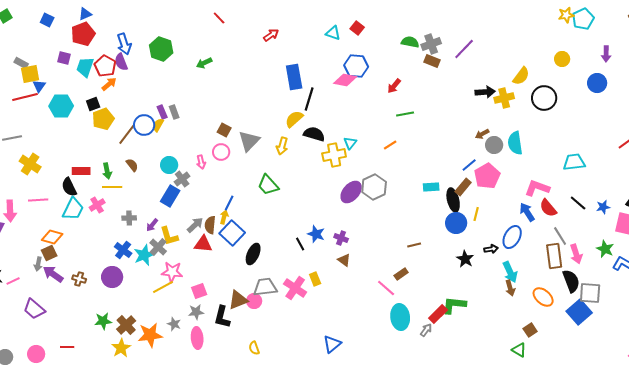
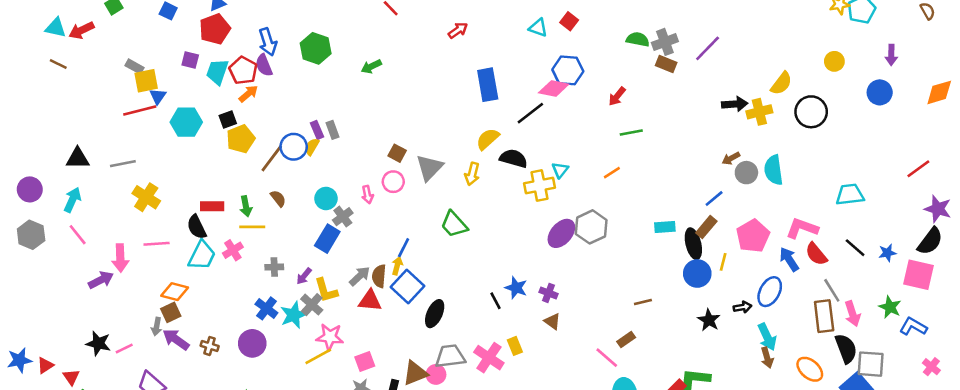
black line: (309, 99) -> (530, 113), moved, turned 35
pink pentagon: (487, 176) -> (753, 236), moved

